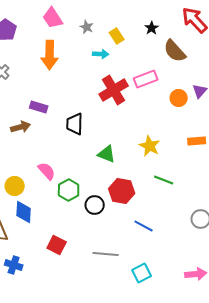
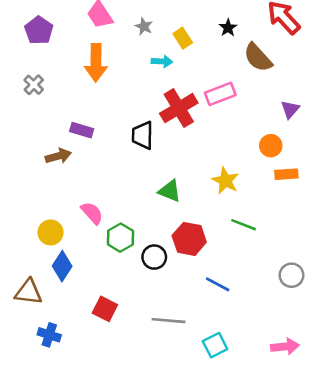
orange circle: (179, 98) -> (271, 146), moved
black trapezoid: (75, 124) -> (143, 135), moved
blue diamond: (24, 212) -> (62, 266), turned 30

